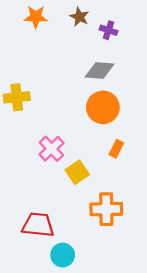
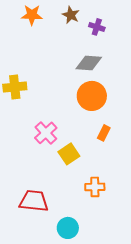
orange cross: (106, 209) -> (95, 187), size x0.7
cyan circle: (63, 255) -> (68, 228), moved

